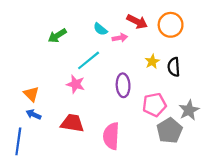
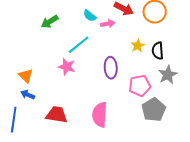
gray star: (189, 110) -> (168, 75), moved
red trapezoid: (72, 123) -> (57, 115), moved

